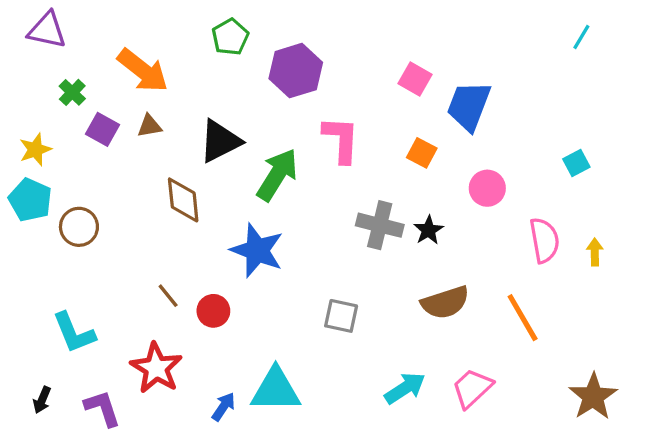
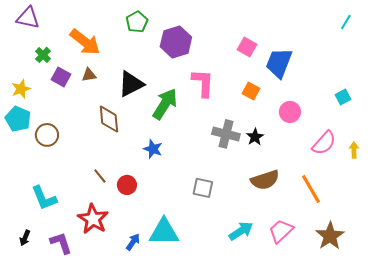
pink semicircle: (544, 240) -> (324, 143), turned 52
blue star: (257, 250) -> (153, 149), size x0.6
brown star: (593, 397) -> (330, 236), moved

